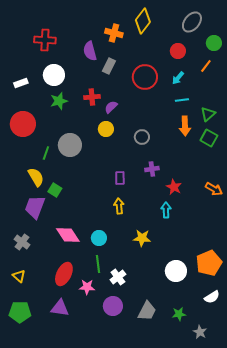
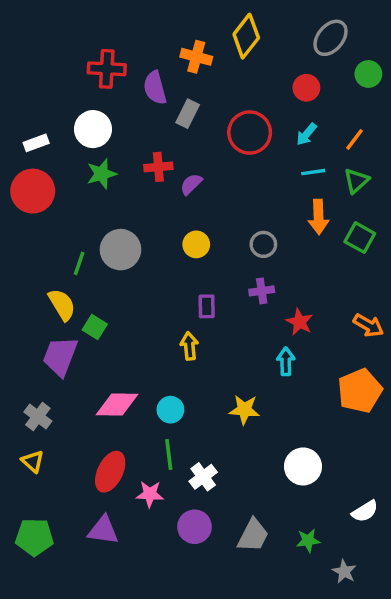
red cross: (45, 40) -> (107, 69), moved
orange line: (206, 66) -> (355, 139), moved
green triangle: (208, 114) -> (356, 181), moved
red circle: (23, 124) -> (33, 191), moved
yellow circle: (106, 129) -> (196, 244), moved
gray circle: (142, 137) -> (263, 244), moved
yellow arrow: (119, 206) -> (189, 346), moved
pink diamond: (68, 235) -> (117, 405), turned -55
orange pentagon: (209, 263) -> (360, 391), moved
yellow triangle: (19, 276) -> (33, 461), moved

